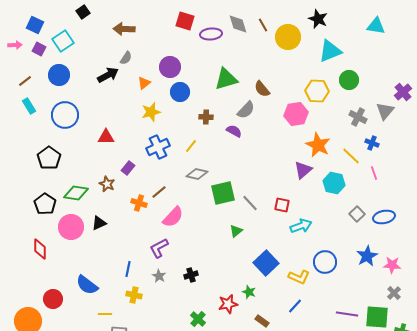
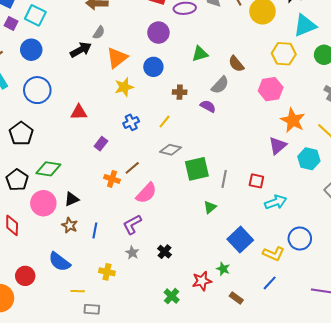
cyan square: (63, 41) -> (35, 15), turned -30
purple circle: (170, 67) -> (158, 33), moved
green triangle: (226, 79) -> (200, 54), size x0.7
orange triangle: (144, 83) -> (117, 58), size x1.6
yellow hexagon: (317, 91) -> (284, 54), moved
blue cross: (158, 147) -> (131, 122), size x0.7
brown star: (107, 184) -> (70, 225), moved
gray line: (250, 203) -> (224, 179), turned 54
blue line: (128, 269) -> (95, 230), moved
black cross: (191, 275) -> (165, 252), turned -32

